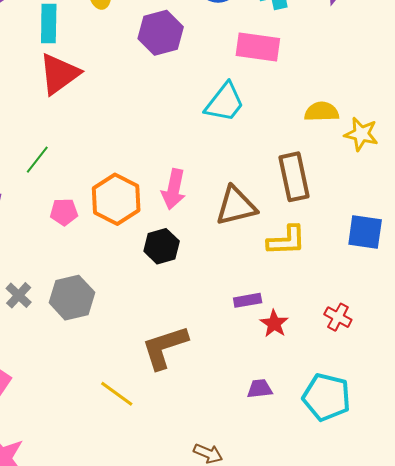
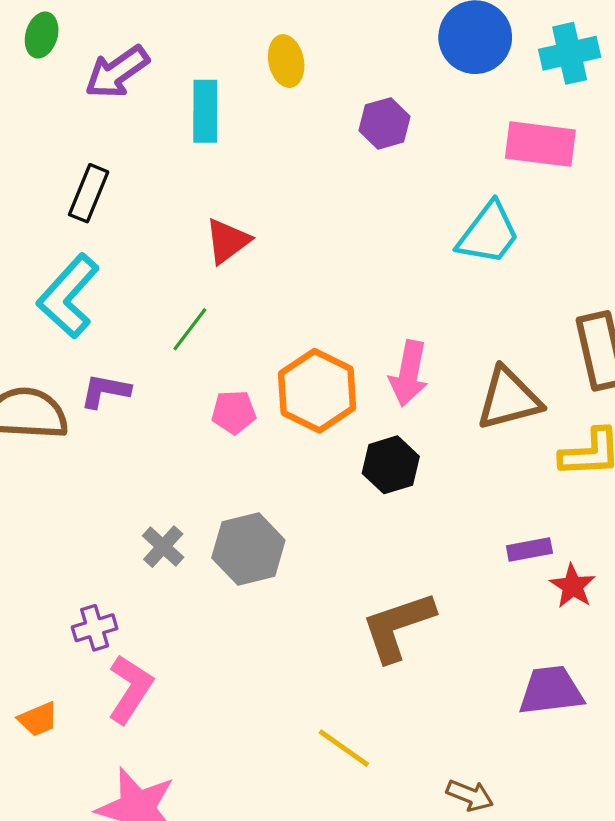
purple hexagon: (161, 33) -> (384, 123), size x0.7
red triangle: (59, 74) -> (227, 241), moved, size x0.7
purple trapezoid: (260, 389) -> (551, 691), size x1.6
yellow line: (117, 394) -> (344, 748), moved

